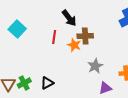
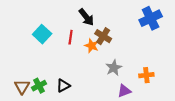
cyan square: (17, 29) -> (42, 34), moved
brown cross: (85, 36) -> (103, 36), turned 35

